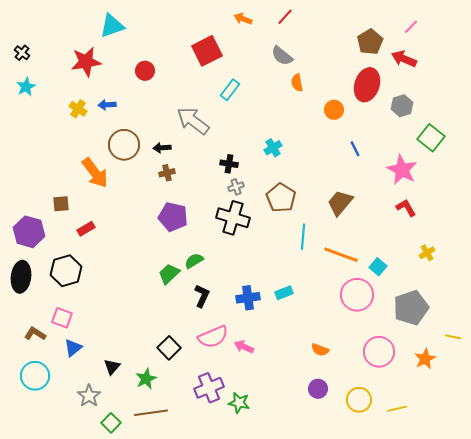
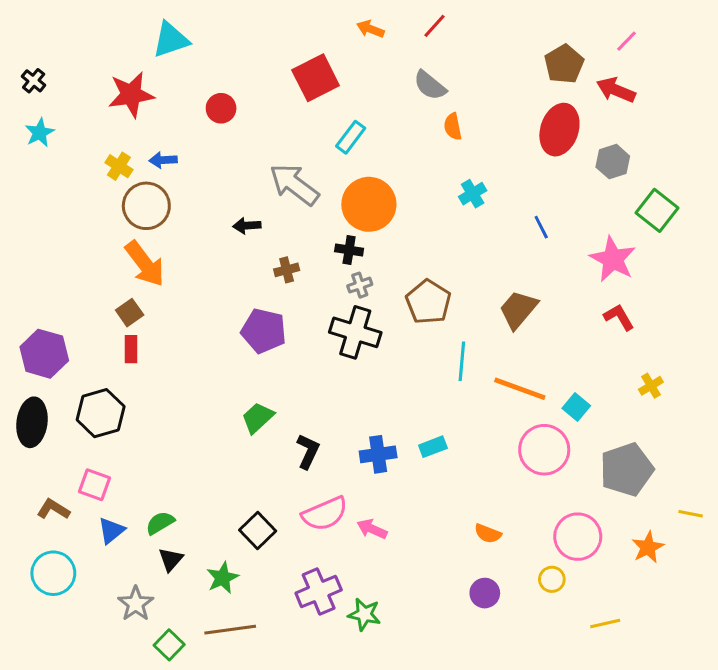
orange circle: (334, 110) -> (369, 204), moved, size x1.8
brown circle: (124, 145) -> (146, 206), moved
cyan cross: (273, 148) -> (473, 194), moved
brown cross: (167, 173) -> (287, 270), moved
brown square: (61, 204) -> (130, 313), moved, turned -30
red rectangle: (86, 229) -> (131, 349), turned -60
green semicircle: (194, 261) -> (160, 523), moved
yellow circle: (359, 400) -> (552, 579), moved, size x0.7

